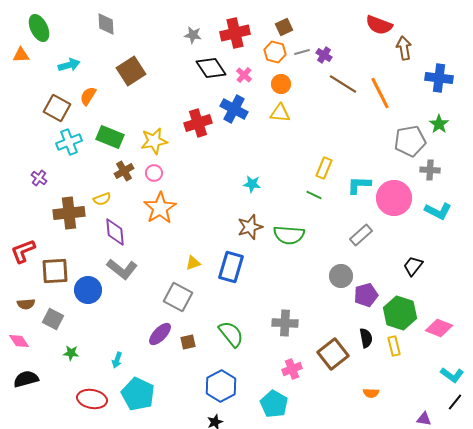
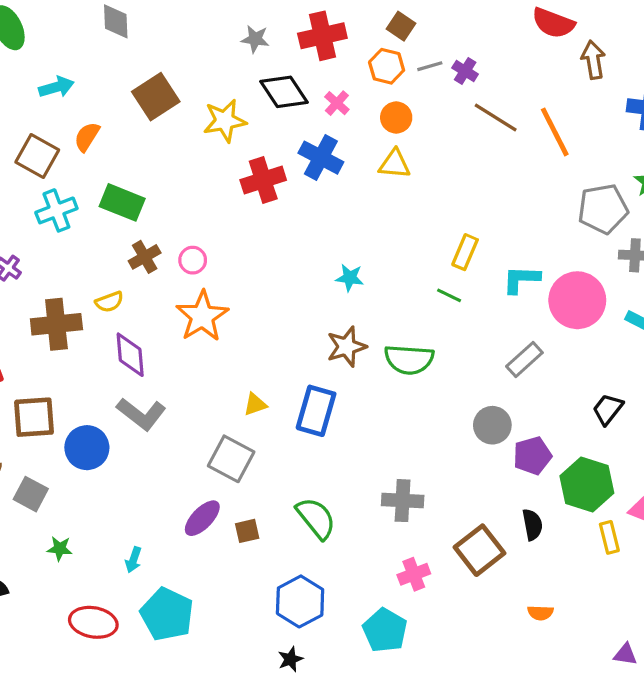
brown square: (284, 27) -> (401, 26), turned -30
yellow star: (154, 141) -> (225, 121), moved
yellow rectangle: (394, 346) -> (609, 537), moved

